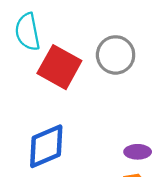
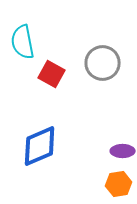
red square: (59, 67) -> (52, 74), size x0.7

